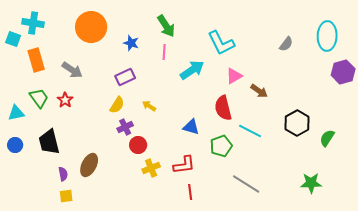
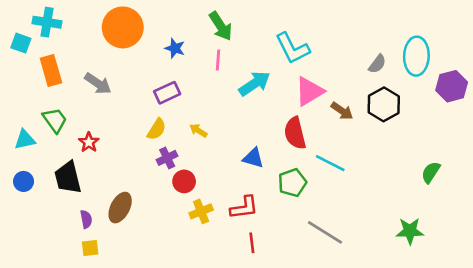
cyan ellipse: (327, 36) -> (416, 56), moved
gray semicircle: (286, 44) -> (377, 64), moved
pink triangle: (234, 76) -> (309, 91), size x1.4
red star: (65, 100) -> (89, 142), moved
black hexagon: (297, 123) -> (384, 104), moved

